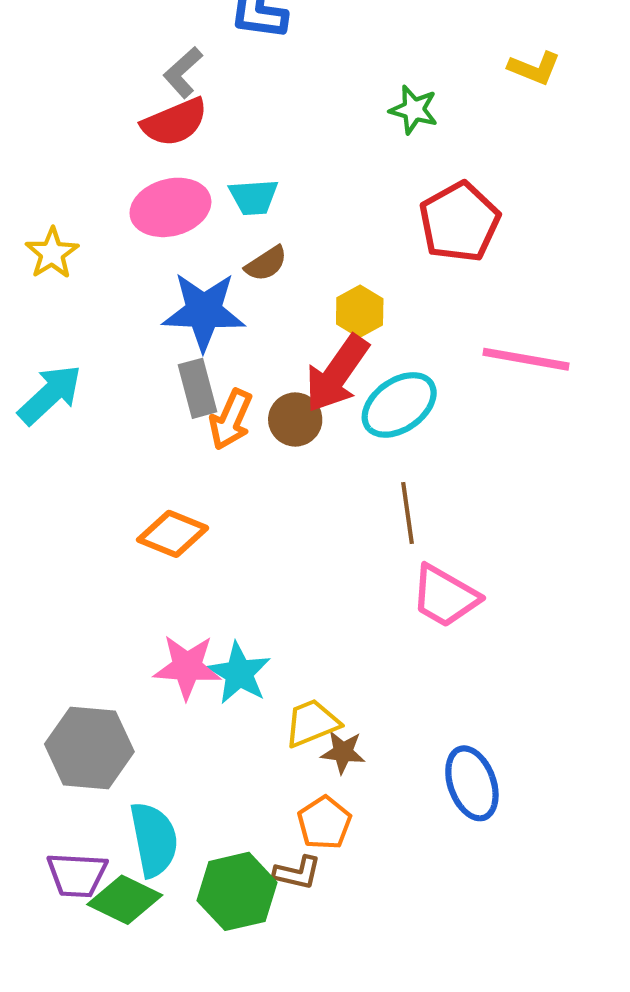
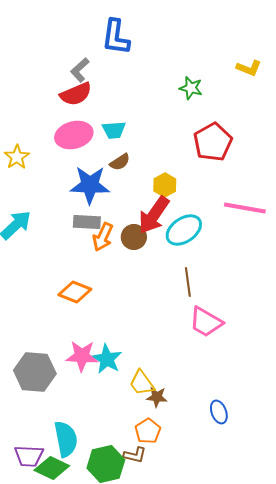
gray rectangle: (197, 388) -> (87, 222), turned -72
yellow trapezoid: (312, 723) -> (142, 383), turned -104
gray hexagon: (89, 748) -> (35, 372), moved
blue ellipse: (472, 783) -> (219, 412), size x0.7

